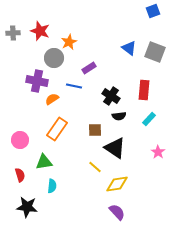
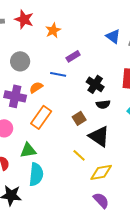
gray circle: (54, 58) -> (20, 61), moved
purple cross: (37, 81) -> (15, 96), moved
brown square: (95, 130) -> (79, 118), turned -32
cyan semicircle: (52, 186) -> (36, 174), size x1.6

